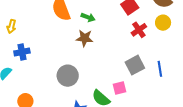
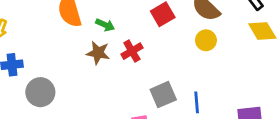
red cross: (139, 30) -> (132, 51), moved
gray circle: (68, 76) -> (40, 92), moved

